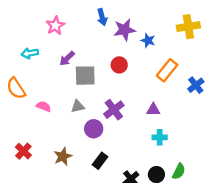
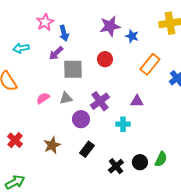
blue arrow: (102, 17) -> (64, 33), moved
pink semicircle: (44, 106) -> (43, 98), moved, turned -56
cyan cross: (160, 137) -> (123, 124), moved

